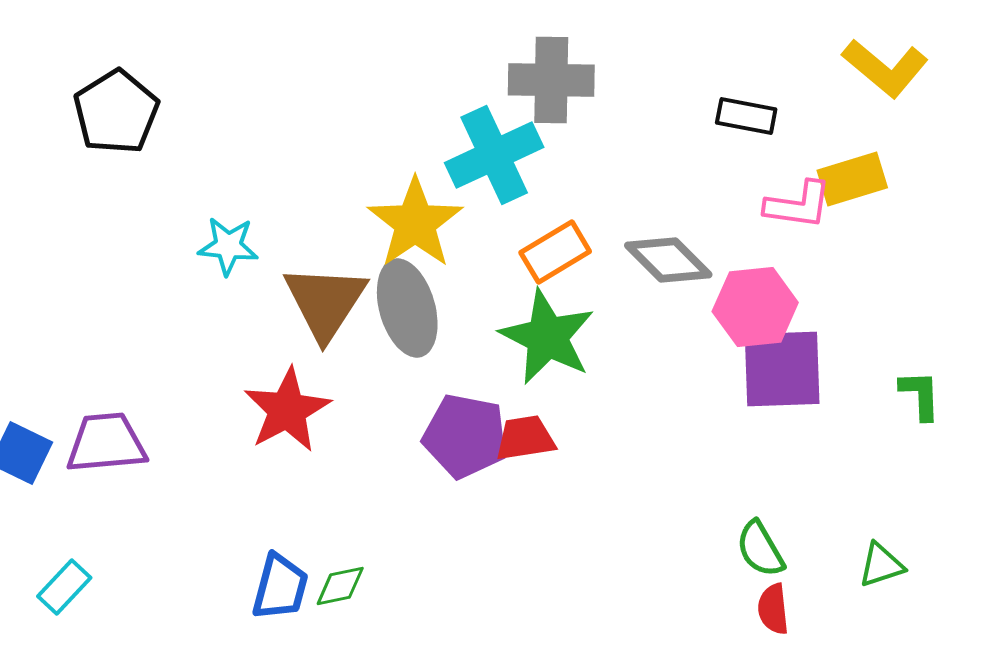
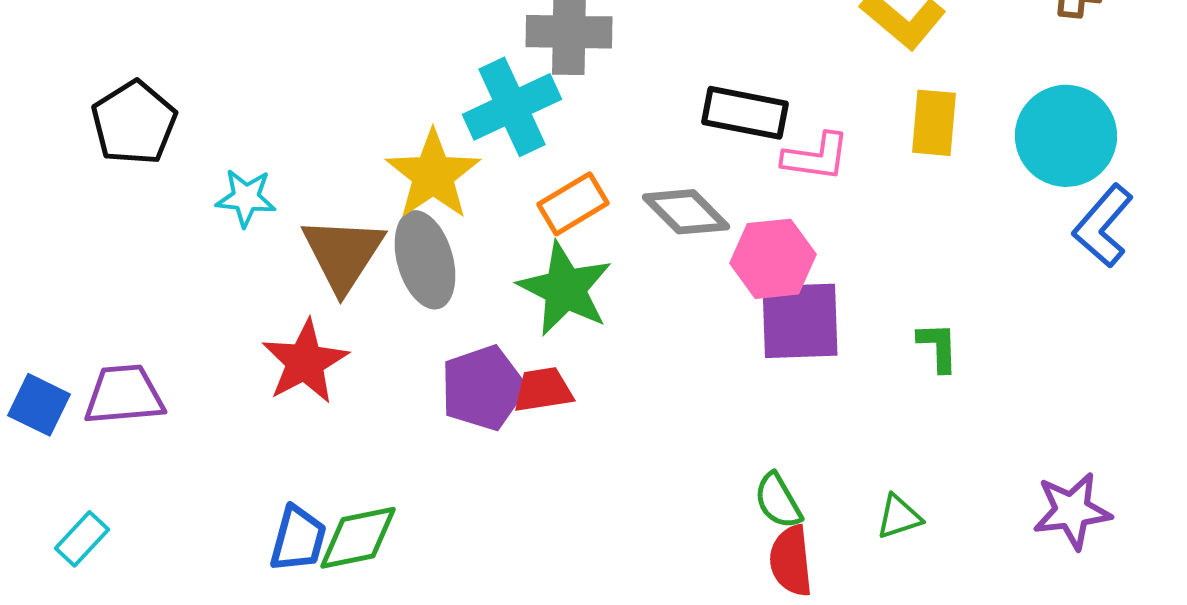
black pentagon: (116, 112) -> (134, 123), moved
black rectangle: (746, 116) -> (745, 113), moved, size x1.4
yellow rectangle: (852, 179) -> (934, 123), moved, turned -68
purple pentagon: (465, 436) -> (483, 388), turned -30
green diamond: (340, 586) -> (358, 538), size x1.6
red semicircle: (773, 609) -> (791, 561), size x1.4

